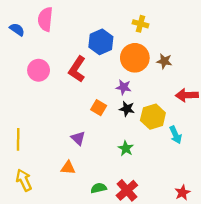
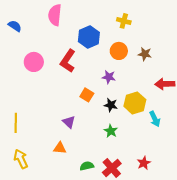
pink semicircle: (45, 19) -> (55, 15), moved
orange circle: (135, 58) -> (119, 51), size x0.7
black star: (127, 109) -> (111, 105), moved
red star: (182, 193) -> (144, 163), moved

